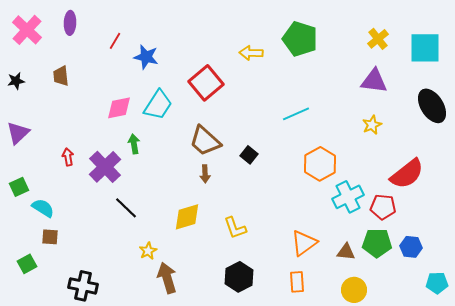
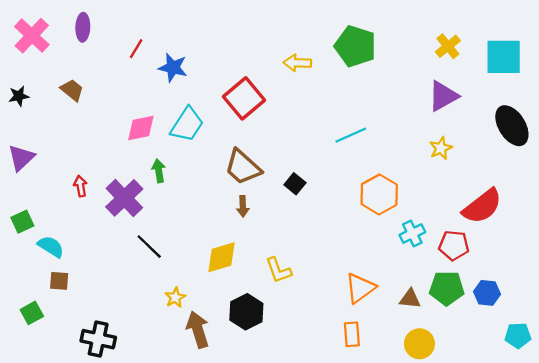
brown trapezoid: (61, 76) -> (72, 90), turned 135
purple triangle: (374, 81) -> (443, 96), turned -36
cyan cross: (348, 197) -> (412, 234), size x0.7
black hexagon: (239, 277) -> (246, 312), moved

